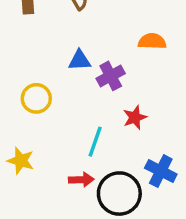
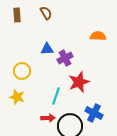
orange semicircle: (152, 41) -> (98, 36), moved
red star: (135, 117) -> (79, 82), size x1.5
yellow star: (21, 161) -> (17, 97), moved

